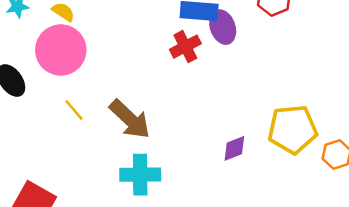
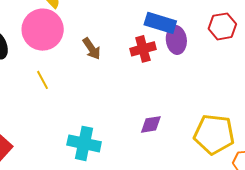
brown arrow: (130, 119) -> (92, 49), moved, size x0.6
purple diamond: (234, 148) -> (151, 124), moved

